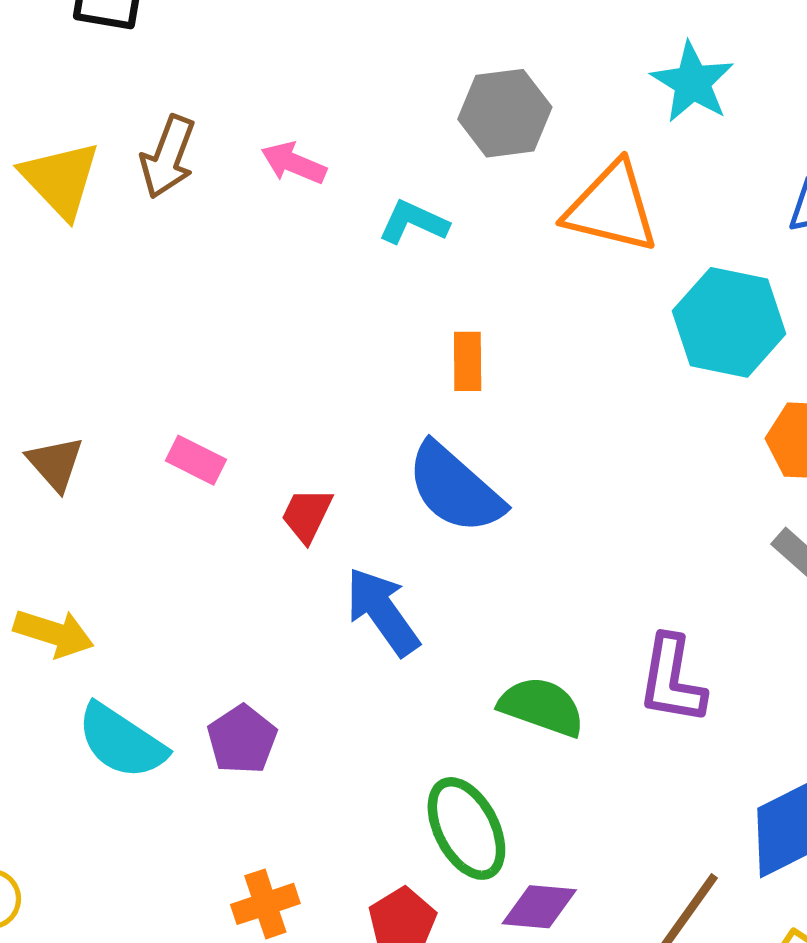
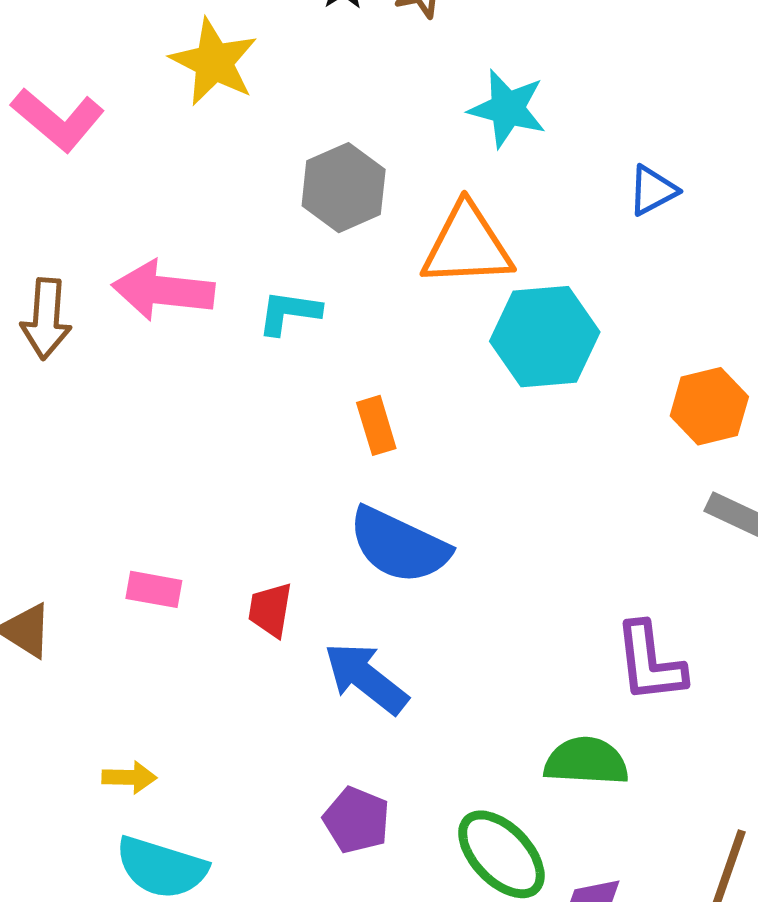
pink arrow: (294, 163) -> (163, 290), size x1.6
cyan hexagon: (729, 322) -> (545, 337), moved
yellow arrow: (54, 633) -> (129, 777), moved, size x0.7
green semicircle: (542, 707) -> (586, 761), moved
purple pentagon: (242, 739) -> (357, 820), moved

